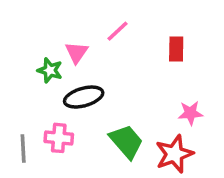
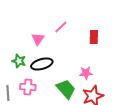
green star: (50, 70) -> (19, 61), moved
pink star: (190, 113) -> (86, 73), moved

